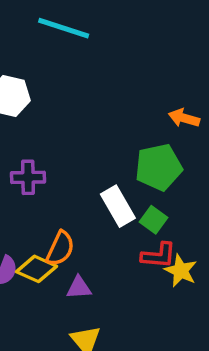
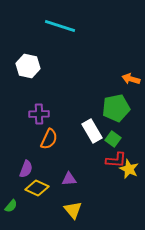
orange semicircle: (60, 249) -> (49, 139), moved
yellow diamond: (36, 269) -> (37, 188), moved

